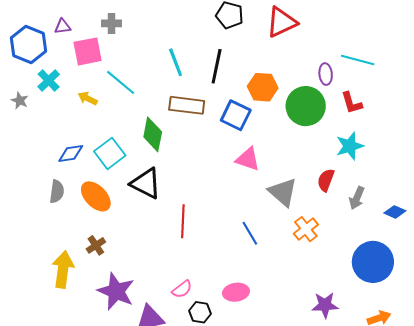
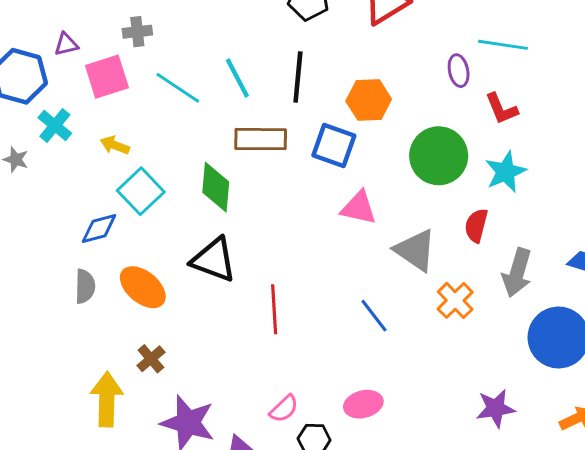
cyan line: (121, 82) -> (178, 88), moved
green circle: (306, 106) -> (439, 156), moved
cyan square: (110, 153) -> (141, 191), moved
gray arrow: (357, 198) -> (517, 273), moved, size x1.4

